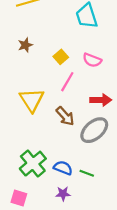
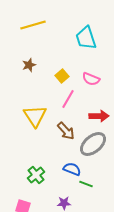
green cross: (33, 164) -> (36, 175), size x0.7
blue semicircle: (63, 168) -> (72, 169), moved

